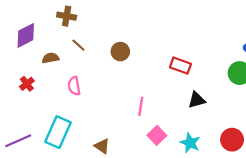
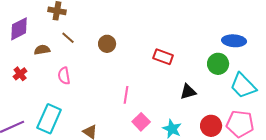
black triangle: (197, 100) -> (188, 92), moved

